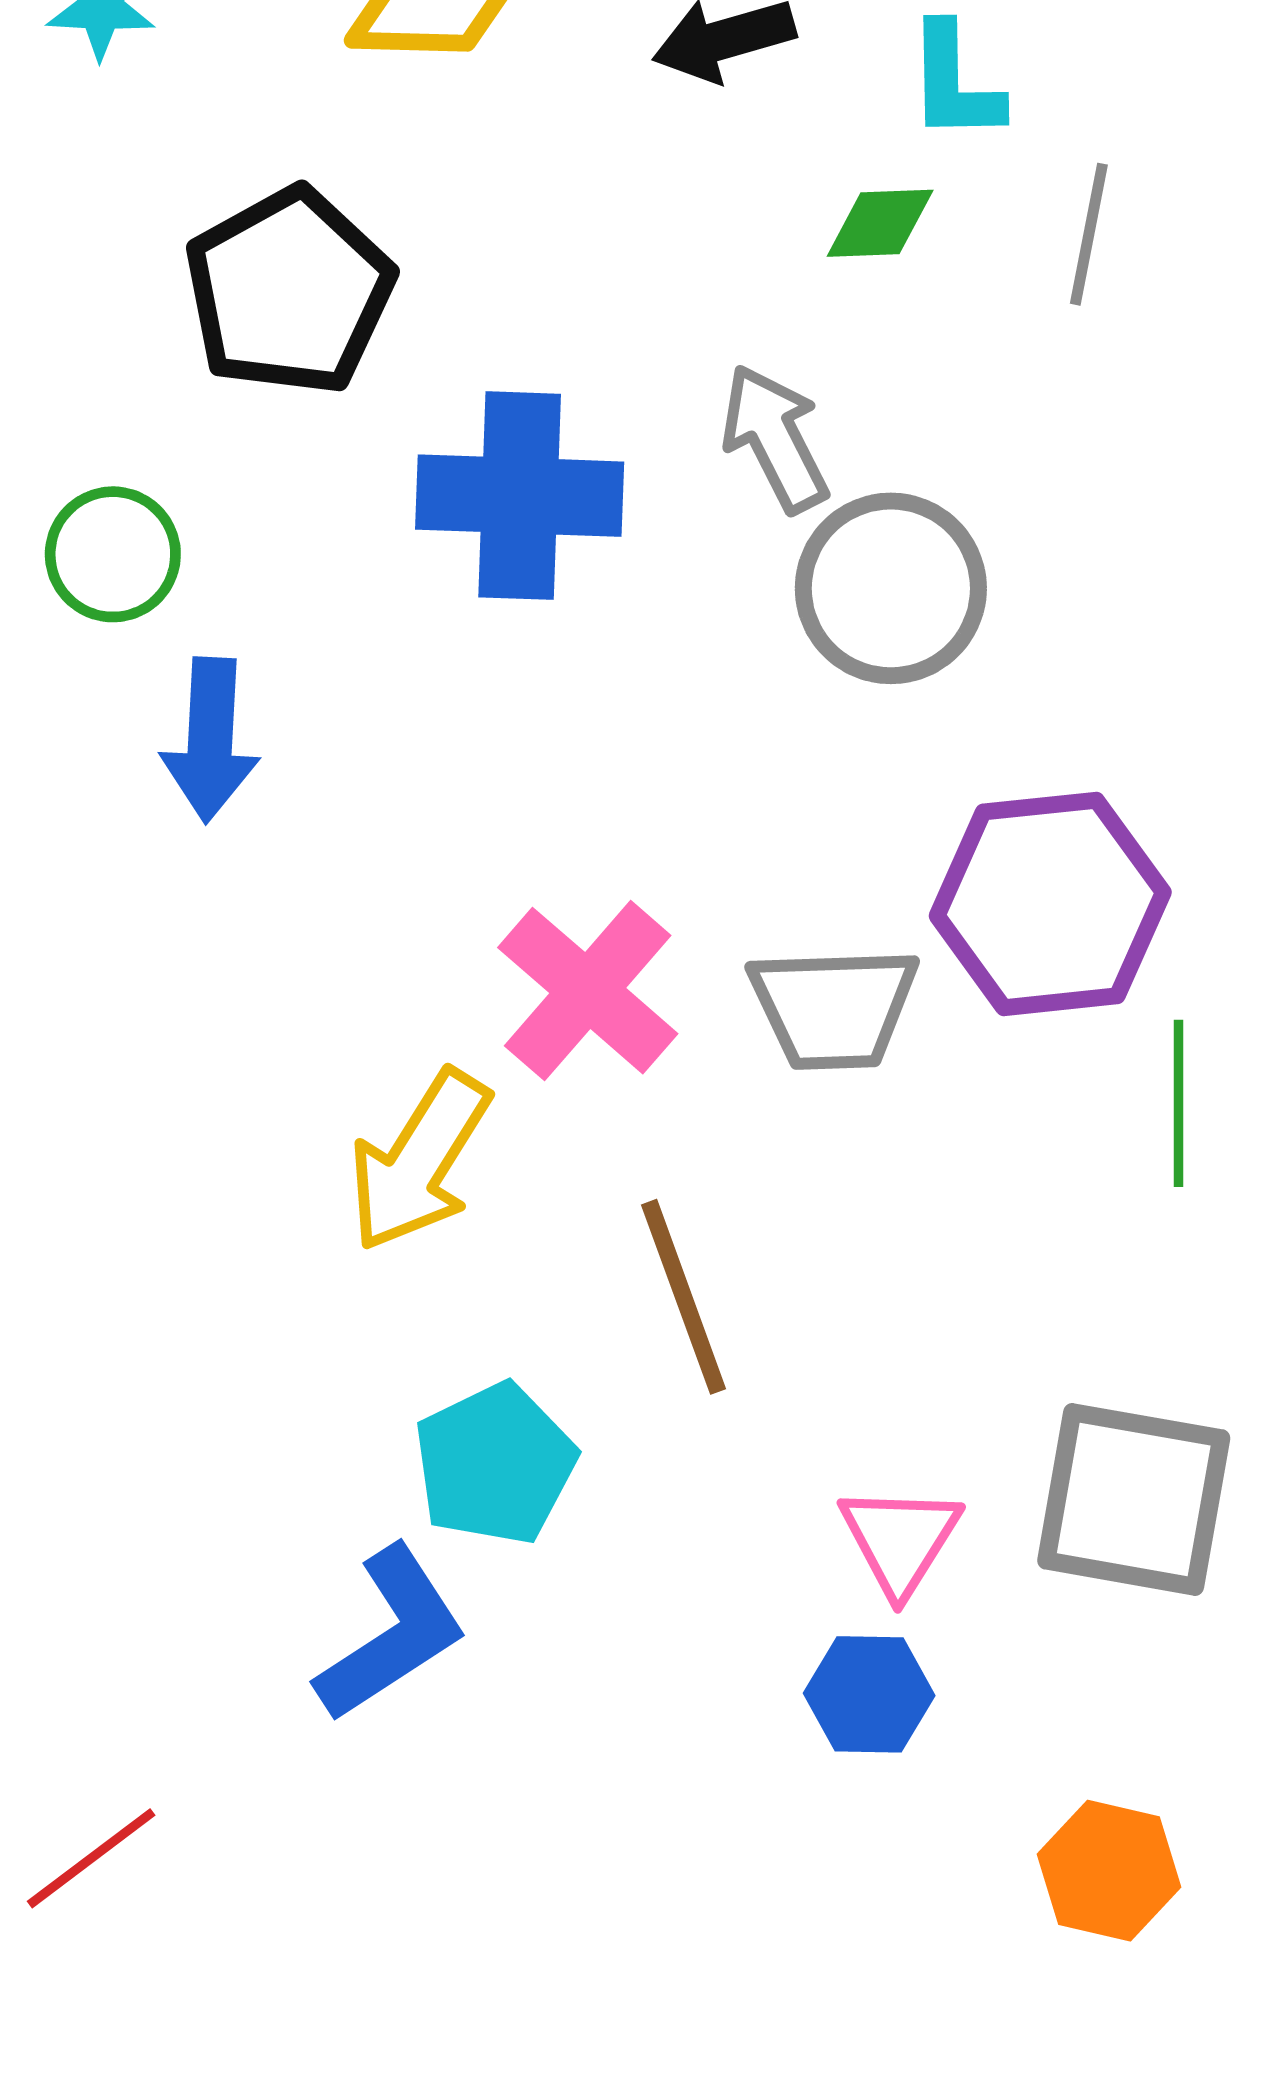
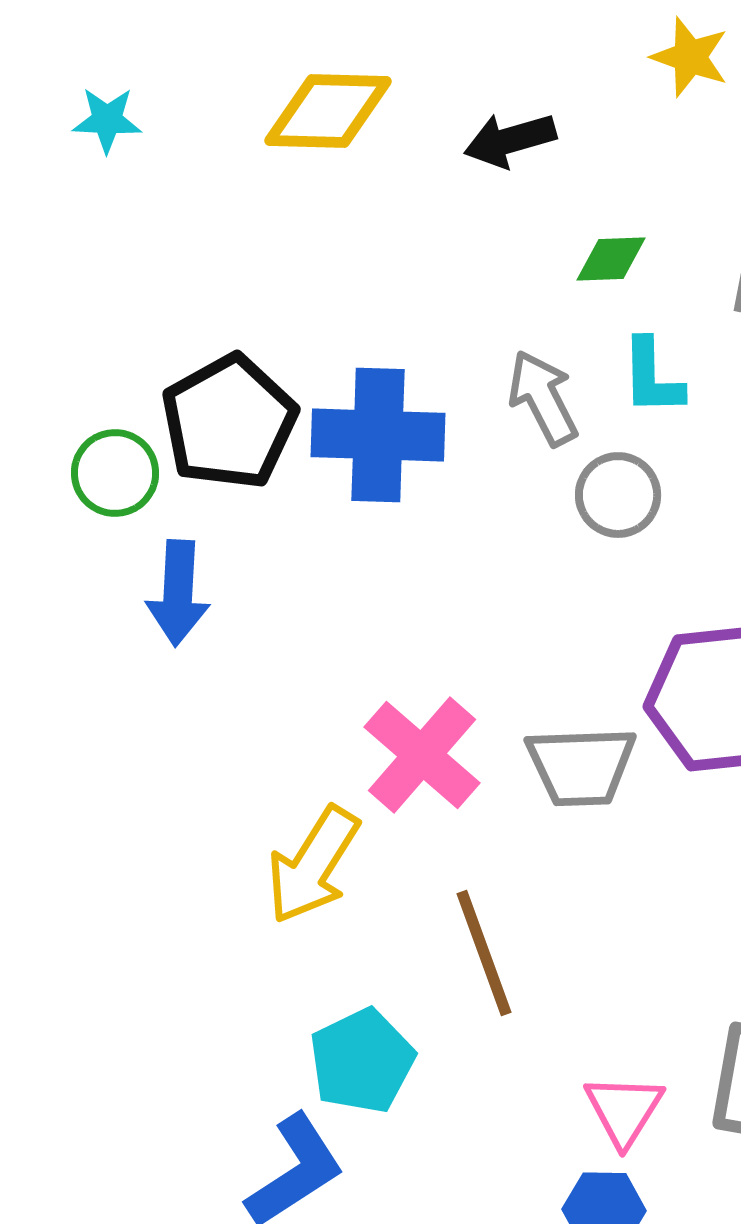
cyan L-shape: (954, 83) -> (652, 377), moved
black pentagon: (289, 291) -> (229, 422), moved
gray circle: (891, 588) -> (618, 495), size x0.7

